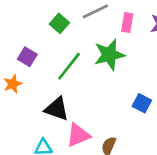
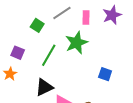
black triangle: (57, 109) -> (44, 87), turned -36

